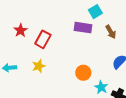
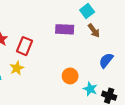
cyan square: (95, 12) -> (87, 11), moved
yellow star: (39, 66) -> (17, 68), moved

